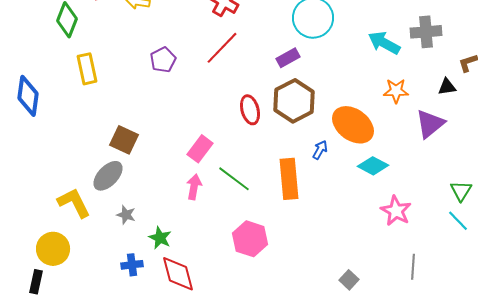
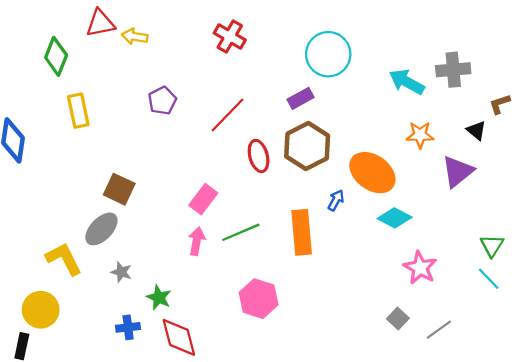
red line: (222, 48) -> (228, 115), moved
black triangle: (447, 87) -> (476, 131), turned 48
green line: (234, 179) -> (241, 232), turned -60
gray line: (413, 267) -> (439, 330), turned 50
gray square: (349, 280) -> (398, 319), moved

